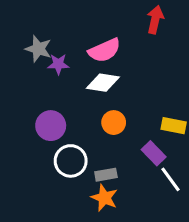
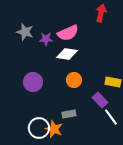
purple star: (58, 64) -> (46, 39), moved
white circle: (71, 161) -> (39, 128), moved
orange star: (104, 198) -> (54, 129), moved

